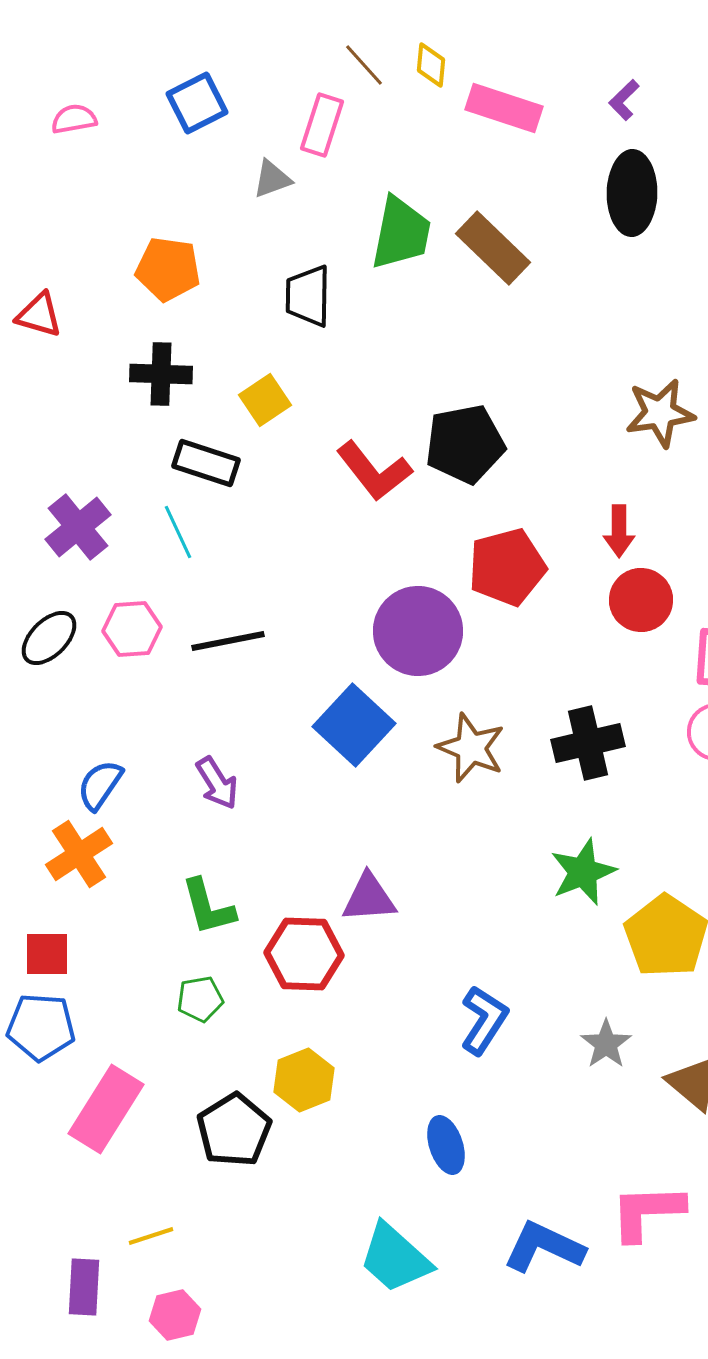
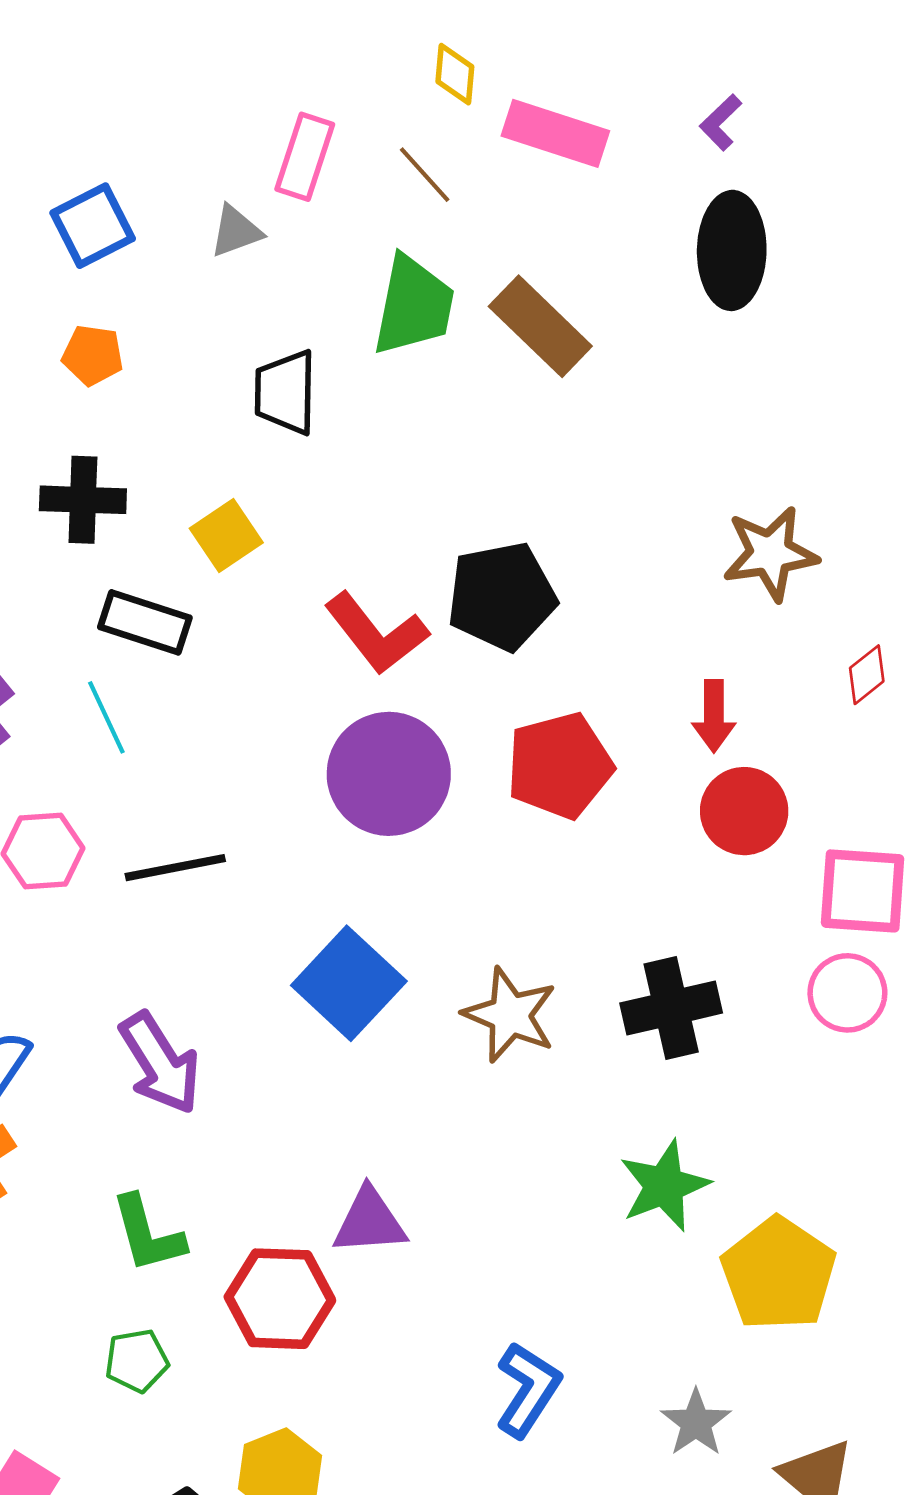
brown line: (364, 65) -> (425, 175), moved
blue square: (197, 103) -> (93, 226), moved
orange pentagon: (168, 269) -> (93, 355), size x0.7
purple circle: (418, 631) -> (389, 774), moved
purple arrow: (217, 783) -> (160, 1063), size x1.4

